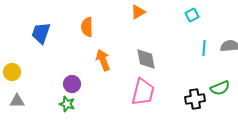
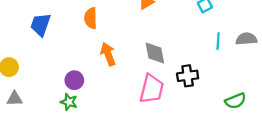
green semicircle: (220, 88) -> (235, 101), moved
black cross: (195, 99) -> (188, 76), moved

